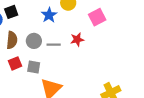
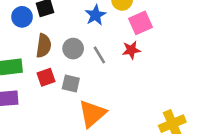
pink square: (97, 17) -> (141, 23), moved
gray line: (54, 45) -> (99, 55), turned 56

